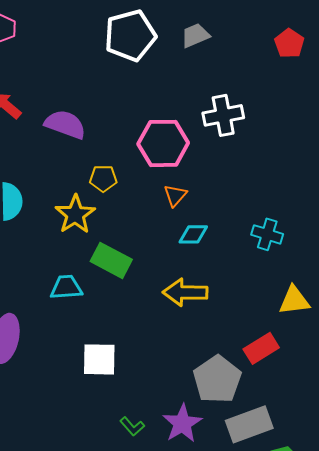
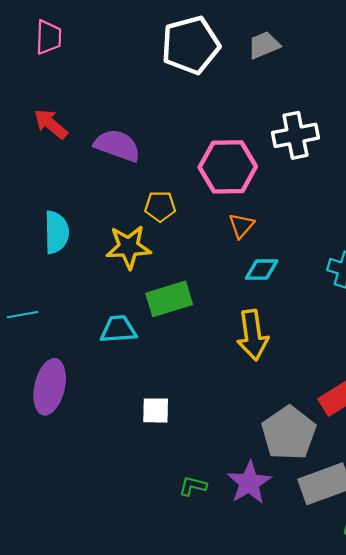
yellow star: (75, 214) -> (129, 247), turned 30
green rectangle: (111, 260) -> (169, 299), turned -45
yellow arrow: (185, 292) -> (253, 335), turned -99
white square: (99, 359) -> (156, 410), size x0.7
green L-shape: (132, 426) -> (193, 486), turned 145

